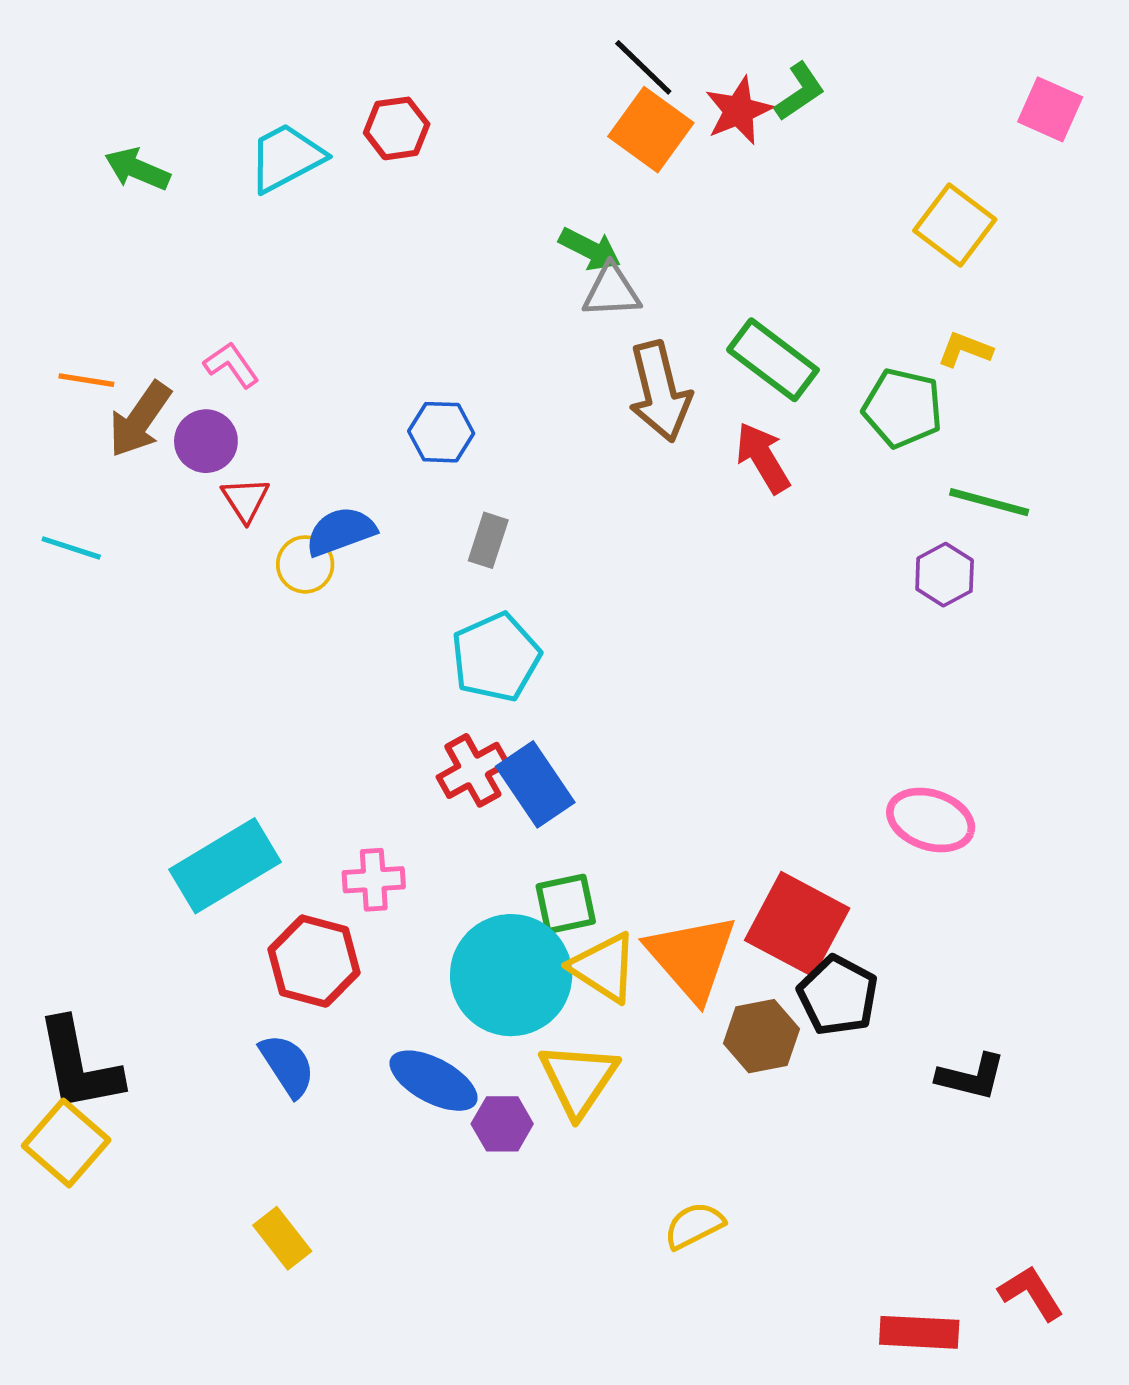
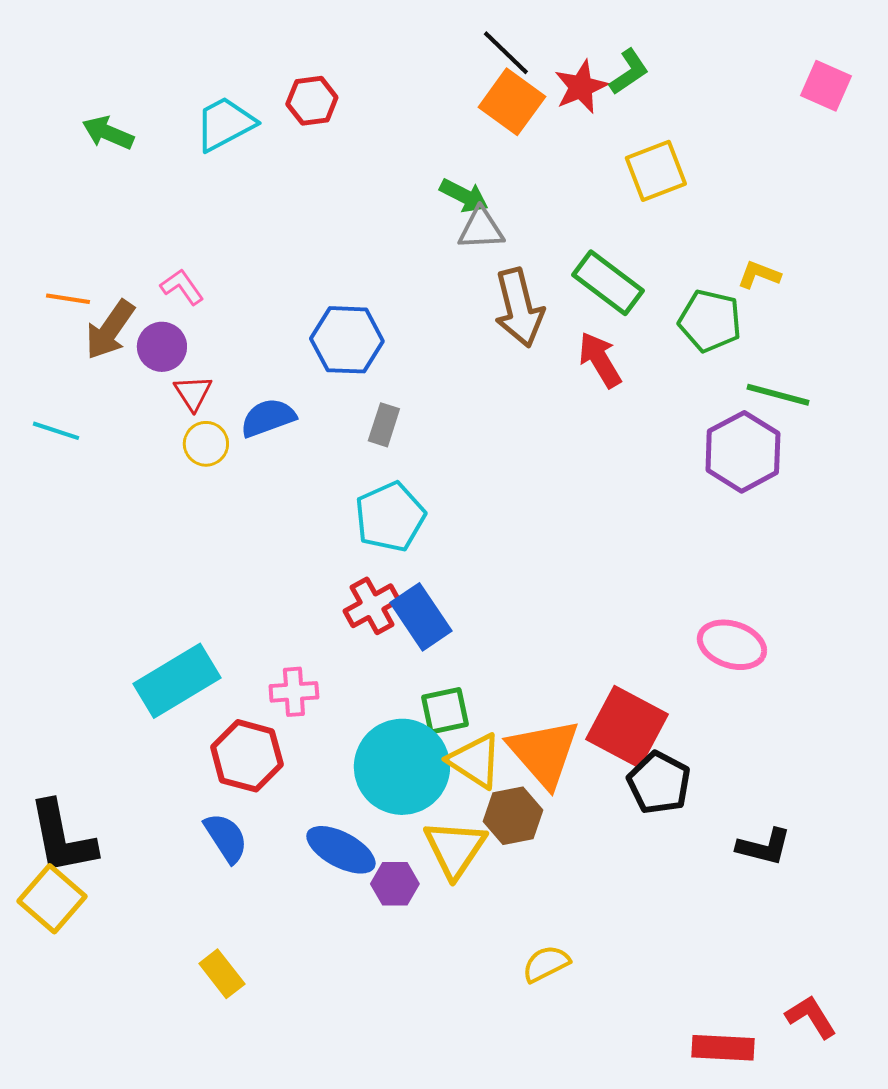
yellow square: (955, 225) -> (656, 171), moved, turned 32
blue hexagon: (441, 432) -> (347, 340), size x1.4
yellow circle: (305, 564) -> (206, 444), moved
purple hexagon: (945, 575) -> (743, 452), size x1.6
brown hexagon: (762, 1036) -> (513, 816), moved

